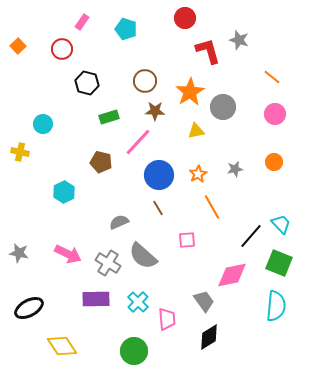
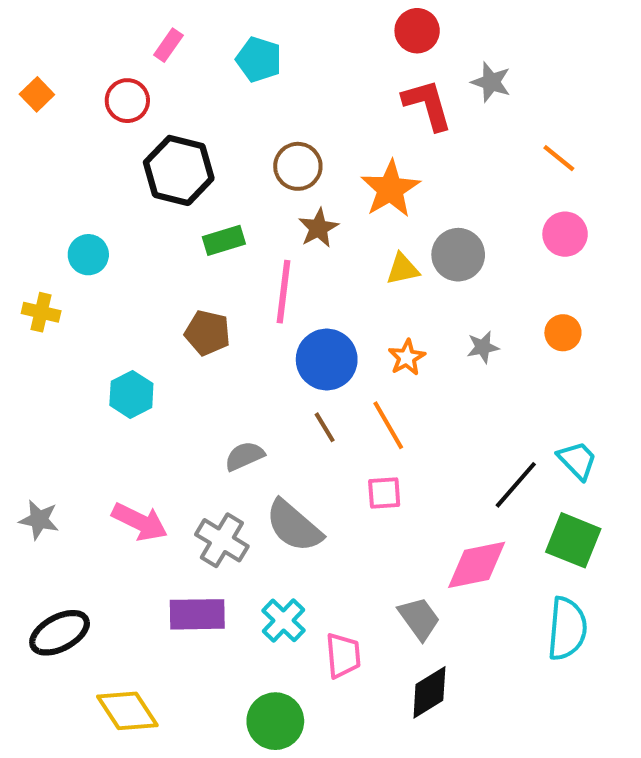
red circle: (185, 18) -> (417, 31), moved
black hexagon: (87, 83) -> (179, 170), size x1.4
gray circle: (223, 107) -> (458, 255), moved
brown star: (155, 111) -> (318, 228), turned -30
pink line: (138, 142) -> (284, 292), turned -36
orange line: (212, 207) -> (388, 425), moved

